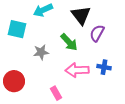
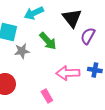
green arrow: (69, 42) -> (48, 41), moved
gray star: (41, 52) -> (22, 51), moved

